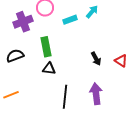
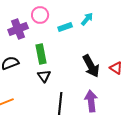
black arrow: (96, 59) -> (91, 66), size x1.6
black triangle: (49, 69) -> (44, 76), turned 48

